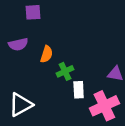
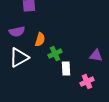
white triangle: (21, 105) -> (19, 58), moved
pink cross: (104, 106) -> (87, 82), size x0.6

